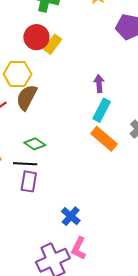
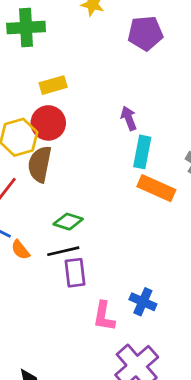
red circle: (36, 37) -> (48, 123), moved
yellow rectangle: (53, 44) -> (53, 85), turned 54
pink L-shape: (79, 248) -> (104, 316), moved

